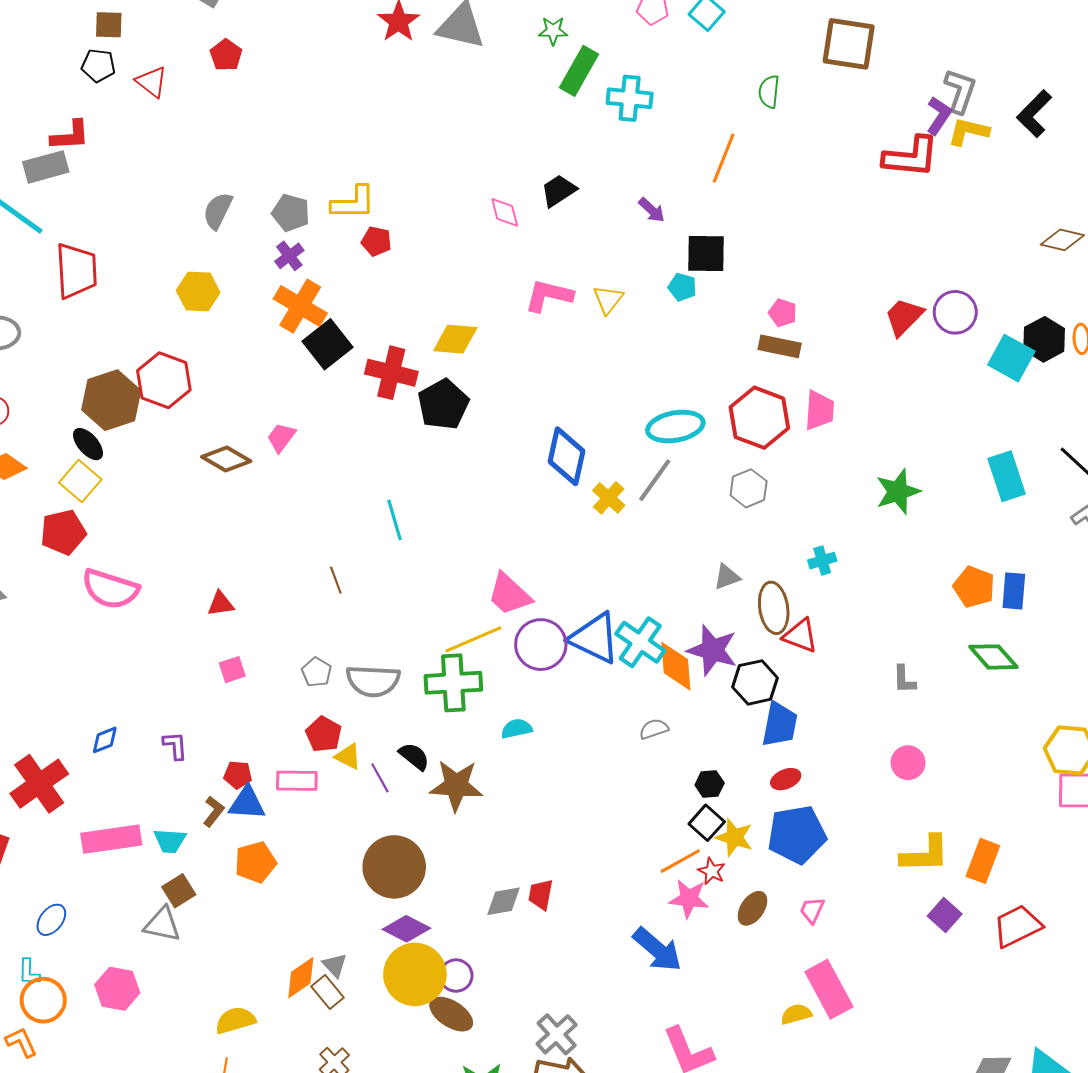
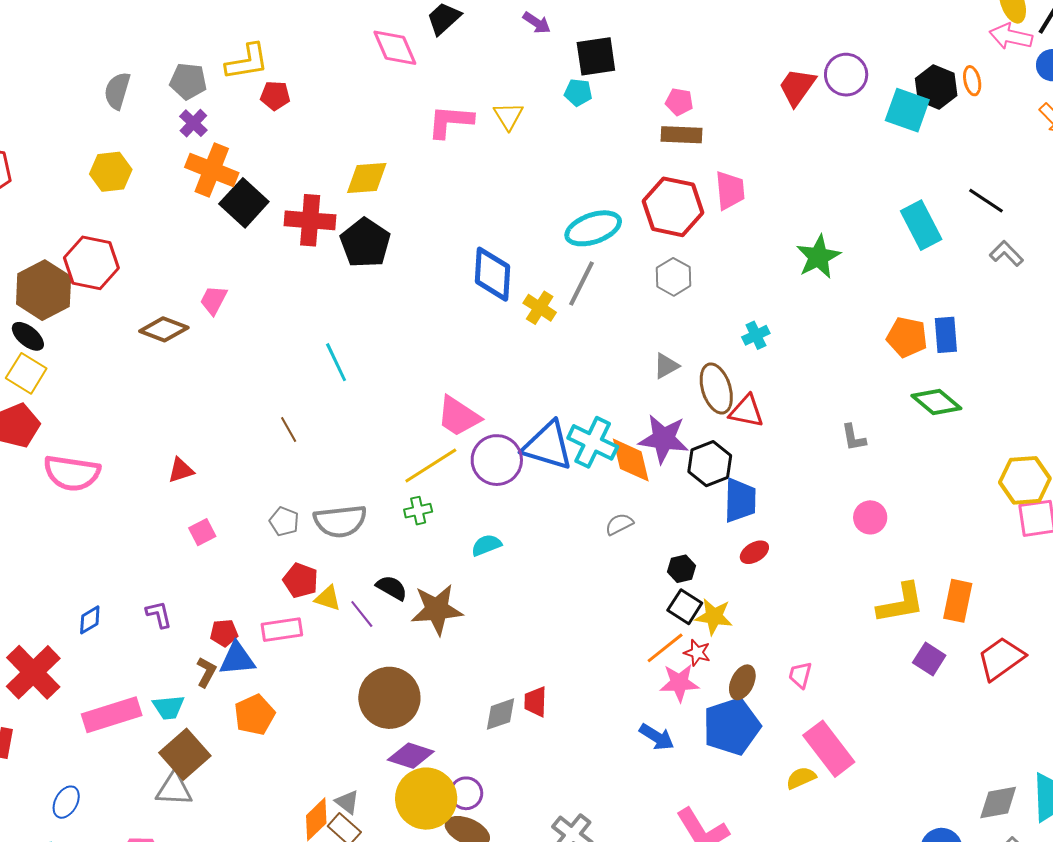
pink diamond: (505, 212) -> (395, 48), size x1.4
green cross: (453, 683) -> (418, 511), size x0.5
blue pentagon: (797, 835) -> (732, 726), moved
brown square: (179, 891) -> (185, 754), size x1.5
blue arrow: (657, 950) -> (657, 737), size x0.7

